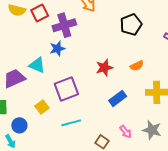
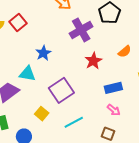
purple cross: (64, 25) -> (81, 30), moved
blue rectangle: (118, 98) -> (113, 88), turned 36
pink arrow: (125, 132) -> (114, 110), moved

